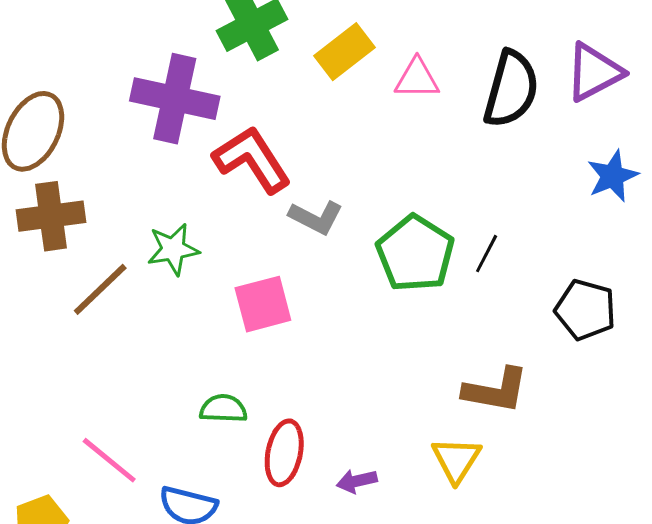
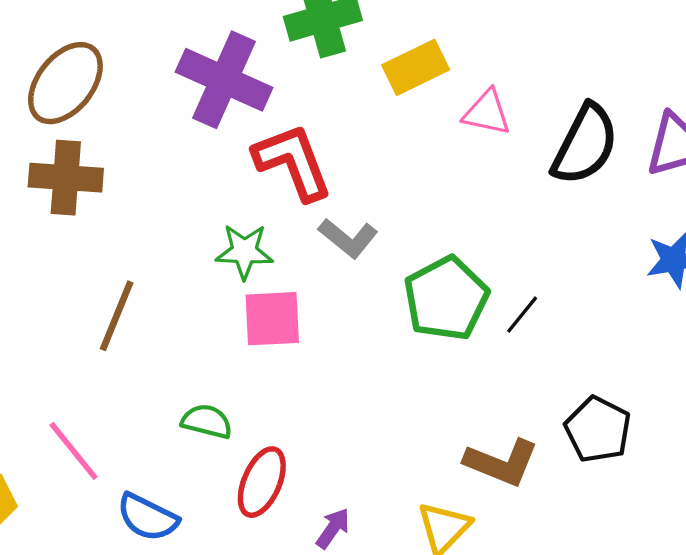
green star: (173, 249) -> (244, 251), moved
brown line: (100, 289) -> (117, 316), moved, turned -36
black pentagon: (585, 310) -> (598, 429), moved
purple arrow: (357, 481) -> (333, 528), turned 126

